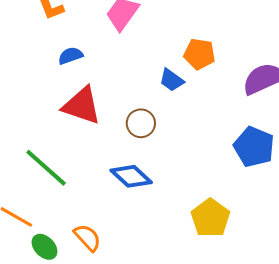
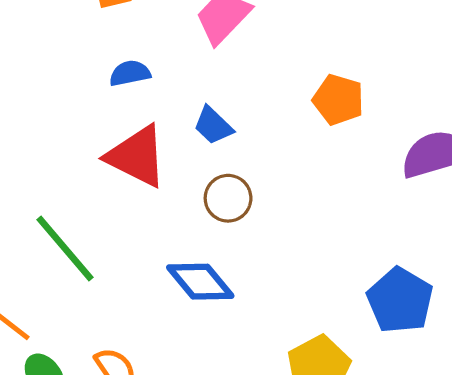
blue trapezoid: (172, 80) -> (213, 126), moved
blue pentagon: (254, 147) -> (400, 300), moved

